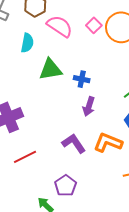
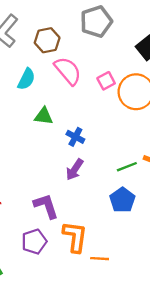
green triangle: (50, 70) -> (44, 116), size x0.7
orange L-shape: (108, 143) -> (75, 237), moved, turned 60
purple pentagon: (65, 186) -> (34, 242), moved

